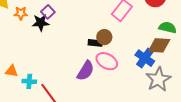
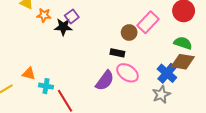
green semicircle: (168, 28) -> (183, 43), moved
brown circle: (104, 37) -> (129, 33), moved
gray star: (158, 79) -> (161, 94), moved, size x0.7

